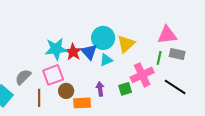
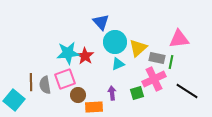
blue triangle: (89, 52) -> (101, 22), moved
gray rectangle: (177, 54) -> (157, 58), moved
gray semicircle: (23, 77) -> (45, 85), moved, turned -54
brown line: (39, 98) -> (31, 82), moved

